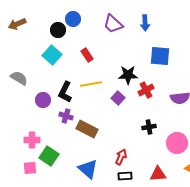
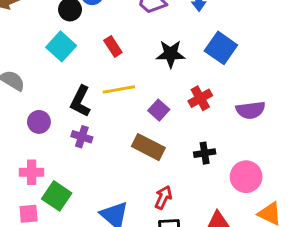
blue square: (160, 56) -> (221, 48), turned 30
black star: (128, 75) -> (171, 54), moved
purple circle: (43, 100) -> (39, 122), moved
brown rectangle: (87, 129) -> (148, 147), moved

